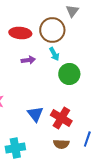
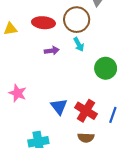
green circle: (69, 74) -> (106, 68), moved
blue line: (87, 139) -> (113, 115), moved

